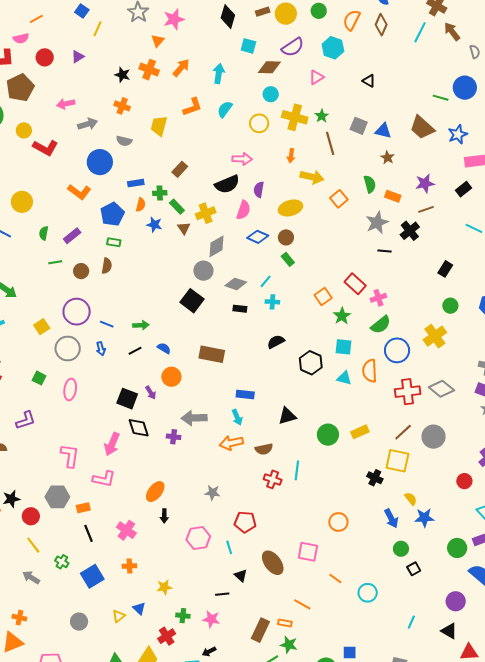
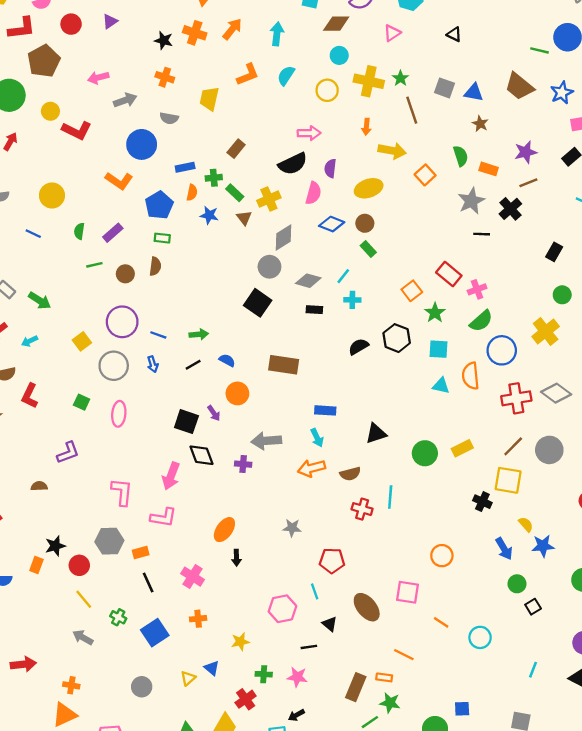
black hexagon: (311, 363) -> (397, 338), moved
pink hexagon: (198, 538) -> (282, 609), moved

